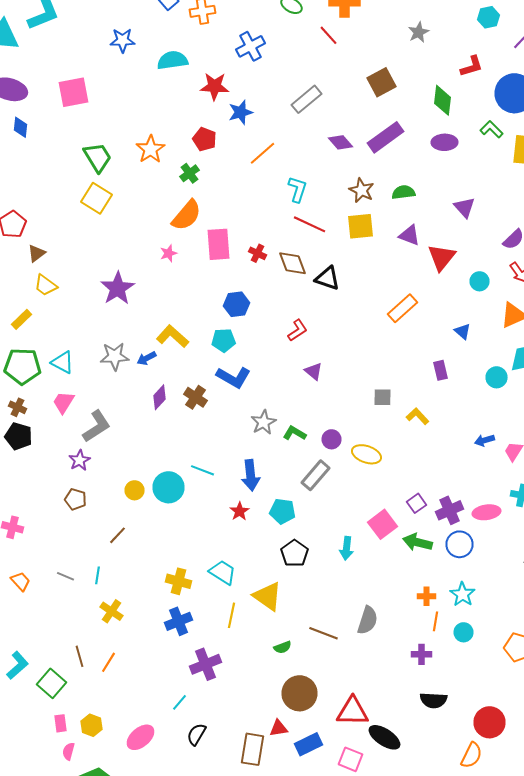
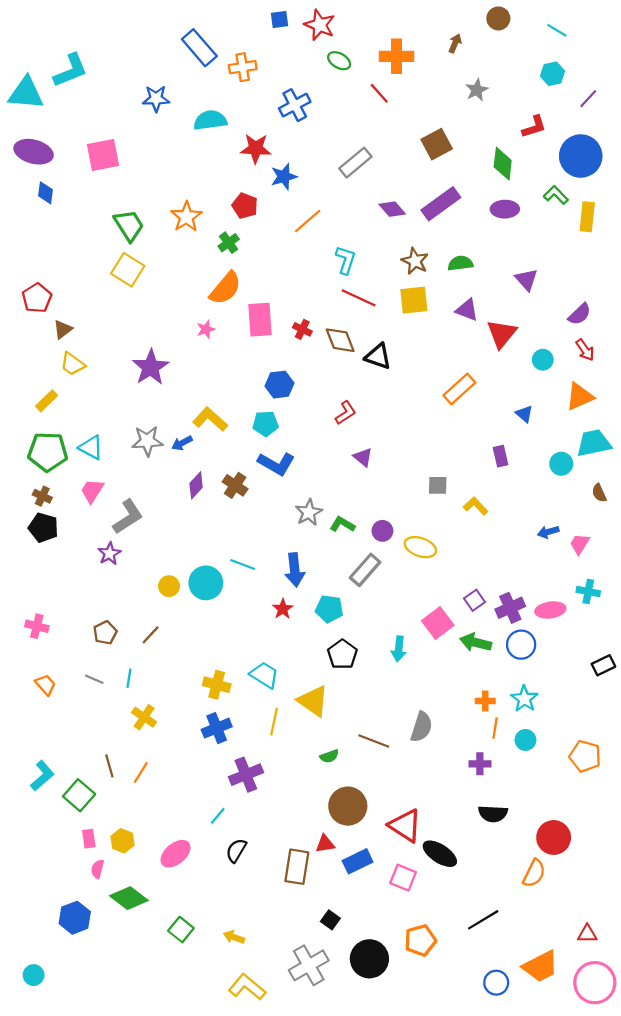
brown pentagon: (76, 499) -> (105, 633), moved, turned 30
red triangle: (352, 711) -> (405, 826), turned 32

